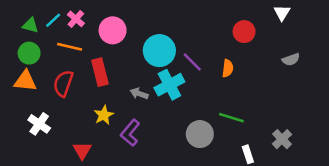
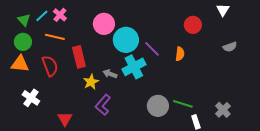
green triangle: (30, 25) -> (24, 20), turned 32
pink circle: (113, 30) -> (104, 24), moved
red semicircle: (63, 83) -> (50, 66), turned 140
yellow star: (104, 115) -> (91, 82), moved
green line: (231, 118) -> (183, 104), moved

